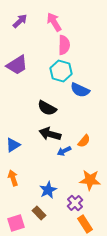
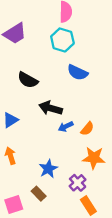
blue semicircle: (80, 90) -> (78, 72), moved
black semicircle: (47, 108) -> (28, 80), moved
orange semicircle: (84, 141) -> (87, 129), moved

